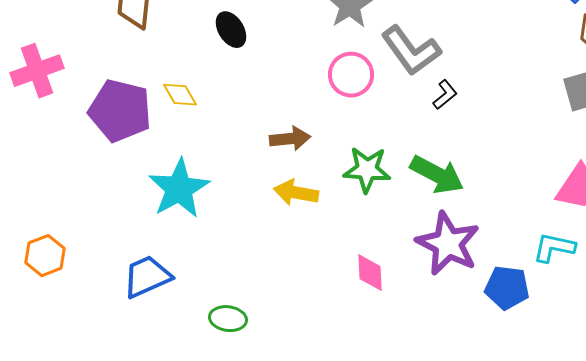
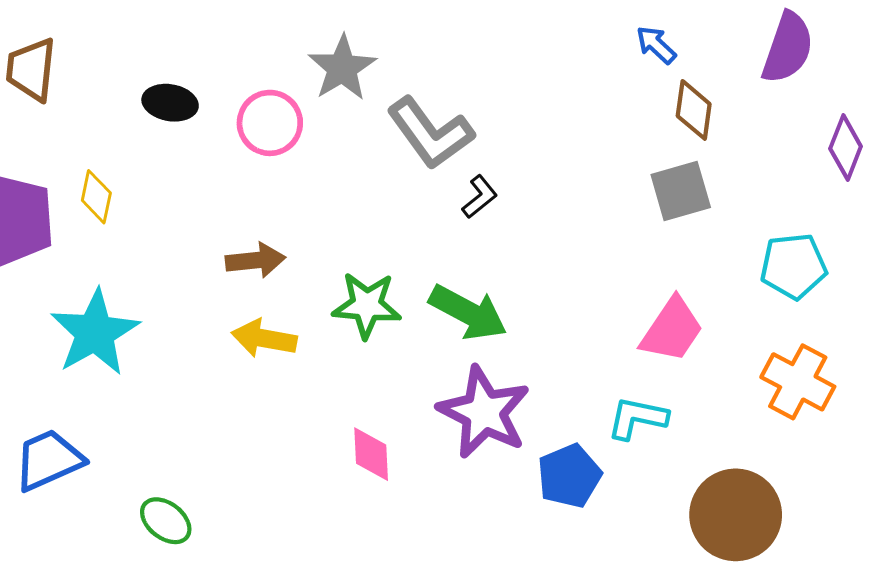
black ellipse: (231, 30) -> (170, 103), turned -48
pink circle: (351, 75) -> (270, 123), moved
yellow diamond: (180, 95) -> (96, 197), turned 42
blue pentagon: (507, 288) -> (569, 476), turned -30
green ellipse: (228, 319) -> (166, 521), turned 30

